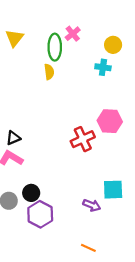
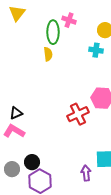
pink cross: (73, 34) -> (69, 20), turned -32
yellow triangle: (14, 38) -> (17, 13), moved
purple arrow: (92, 205) -> (86, 173), turned -119

